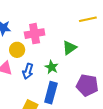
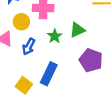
green star: (52, 67) -> (55, 36), moved
purple pentagon: (87, 85) -> (91, 60), moved

